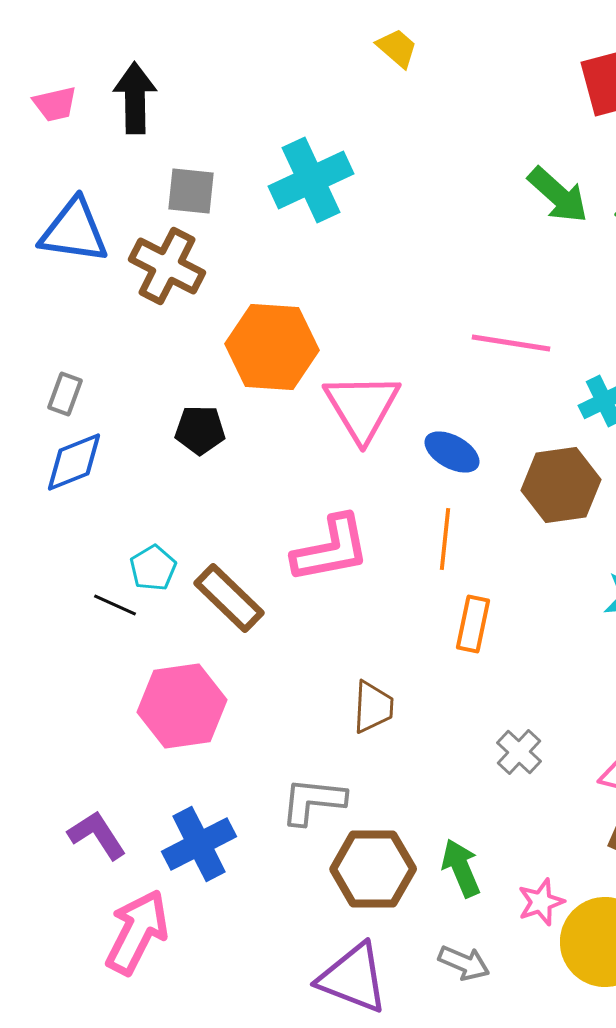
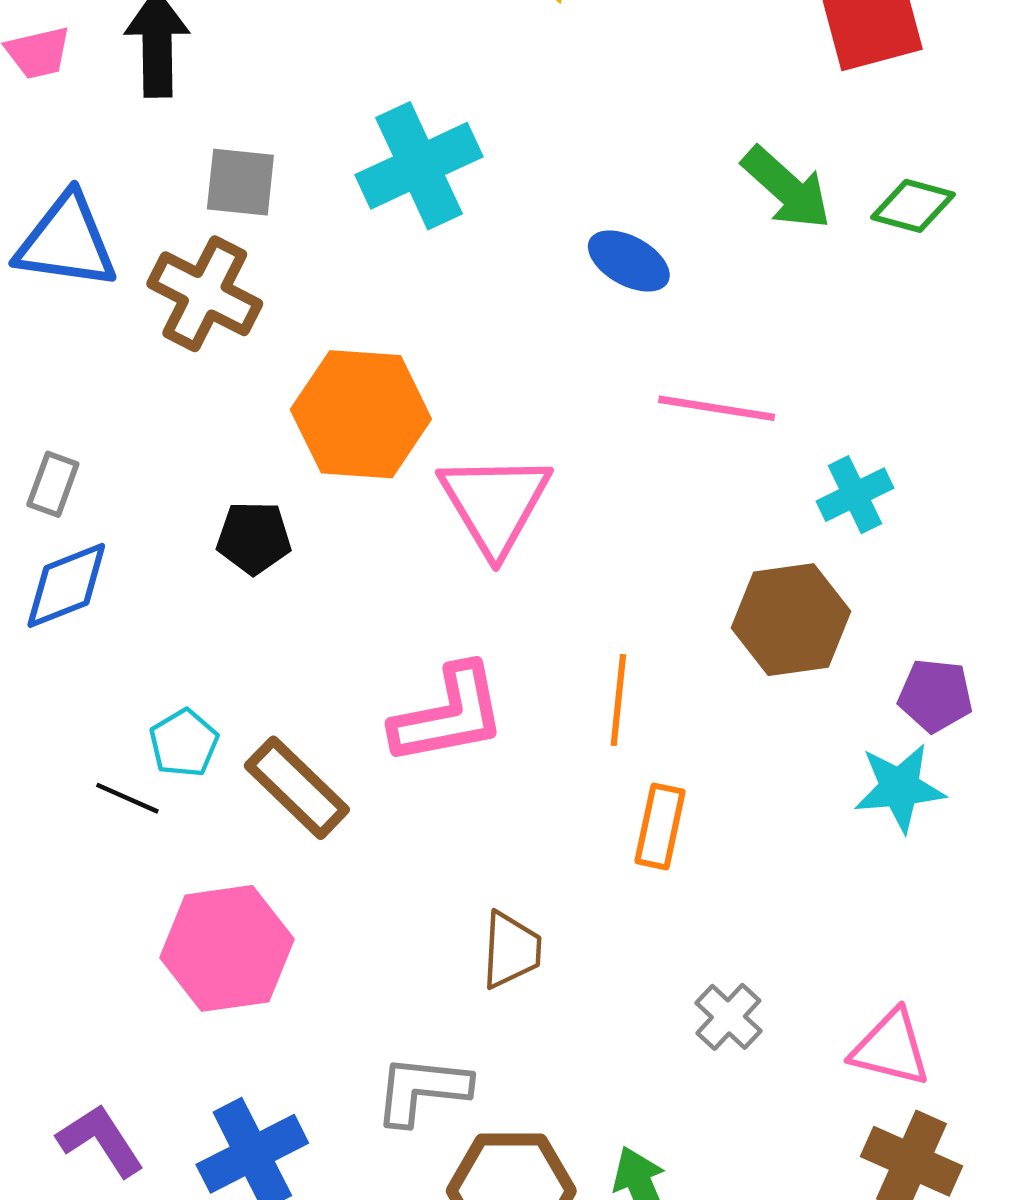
blue ellipse: (452, 452) -> (629, 261), moved

